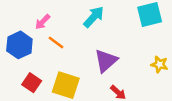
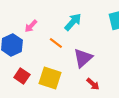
orange line: (56, 43) -> (56, 43), moved

